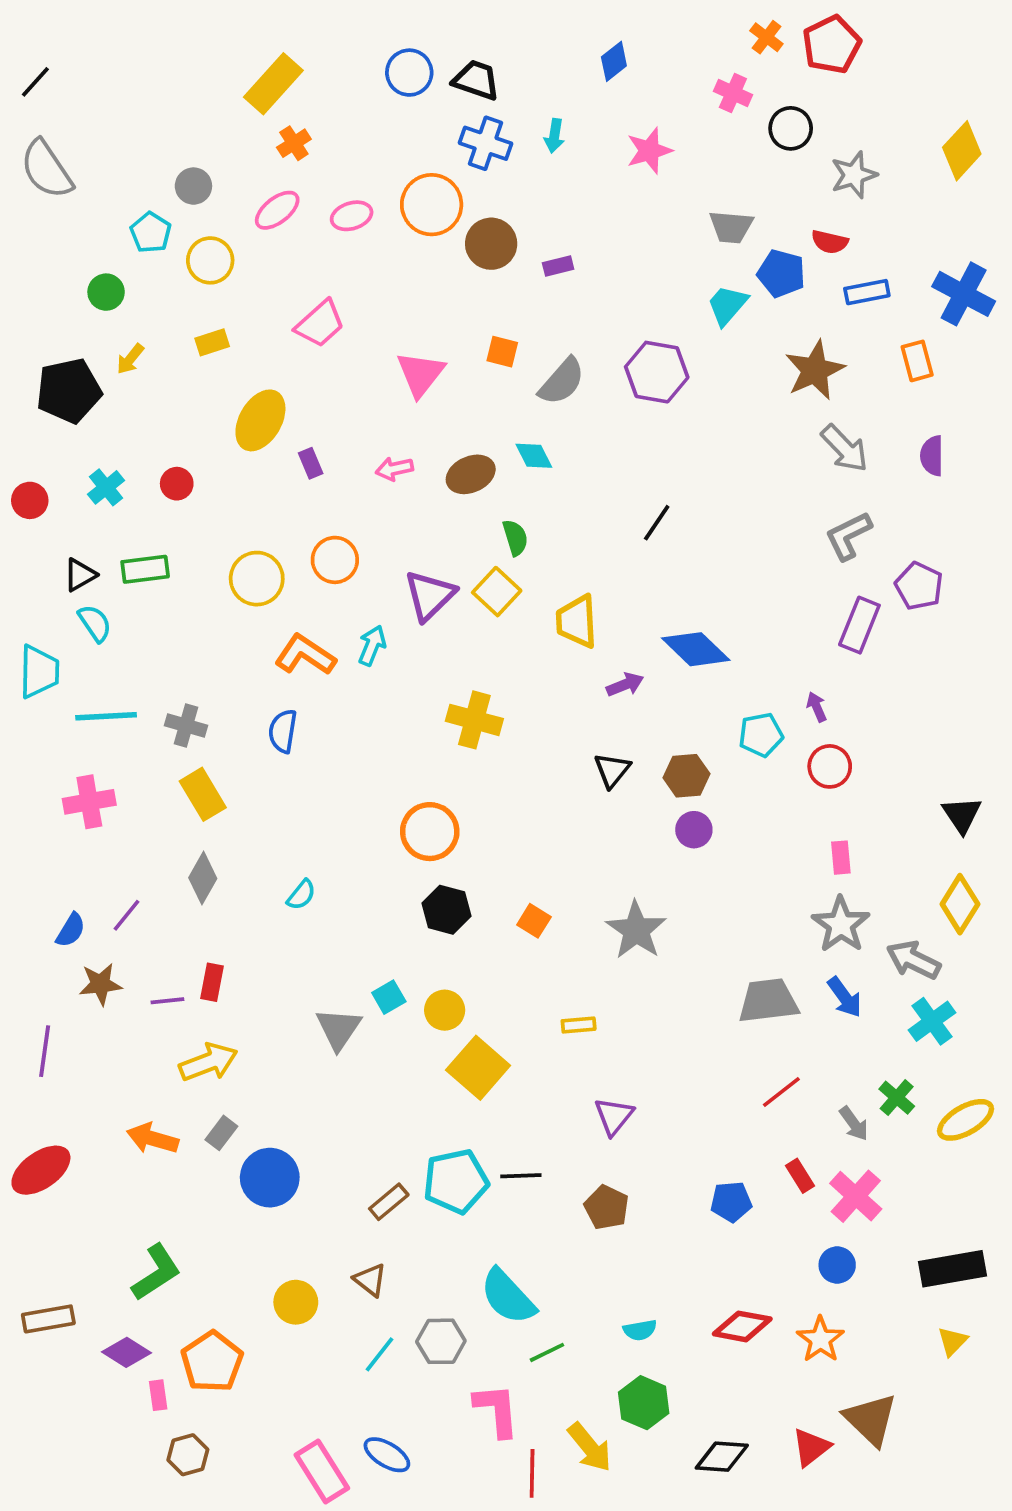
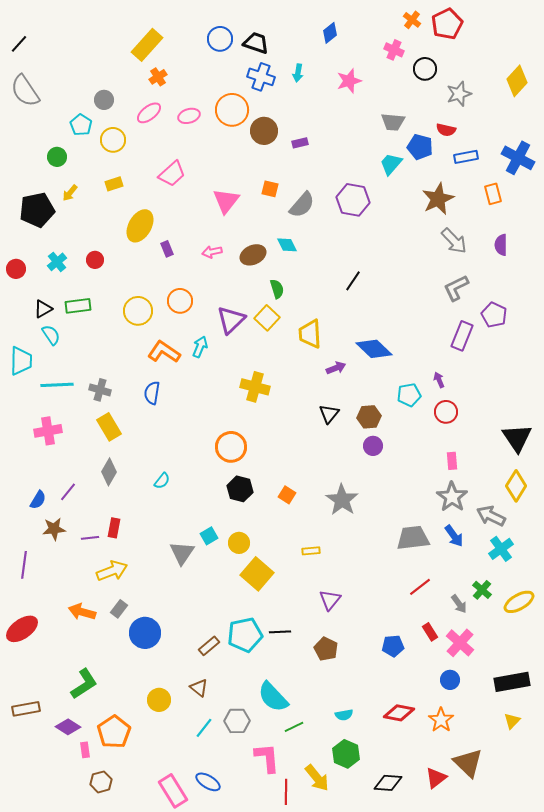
black triangle: (962, 815) -> (517, 438), size x1.4

